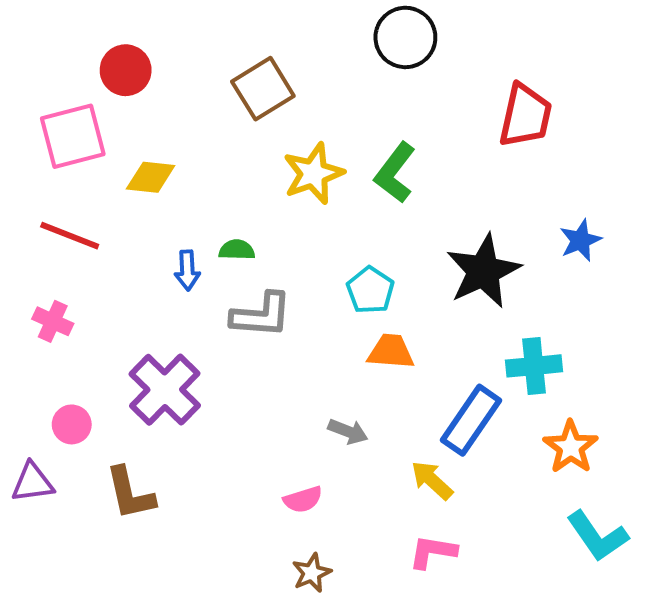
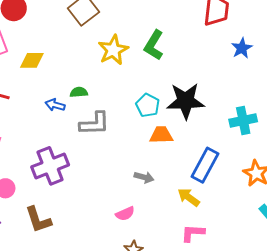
blue star: (580, 240) -> (242, 48), moved
blue arrow: (187, 270) -> (55, 105), turned 114
black star: (483, 271) -> (186, 101), moved, turned 30
cyan cross: (534, 366) -> (243, 120), moved
purple cross: (165, 390) -> (50, 166), turned 30

